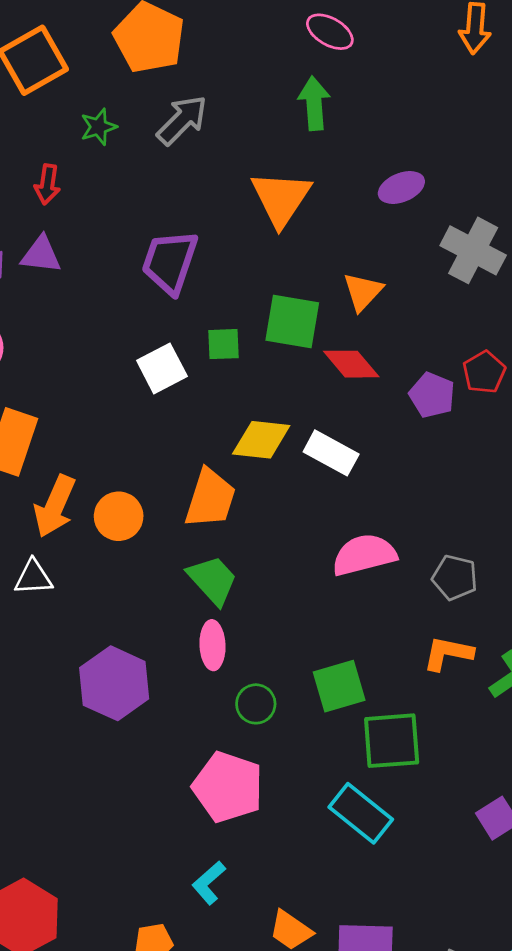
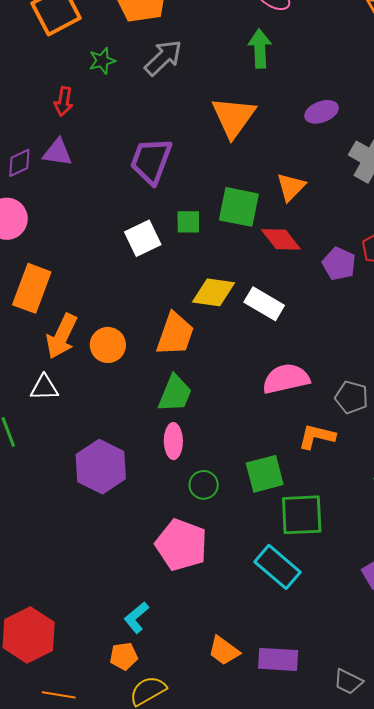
green trapezoid: (213, 580) -> (175, 394), turned 63
orange L-shape: (448, 653) -> (317, 437), moved
cyan L-shape: (209, 883) -> (136, 617), moved

